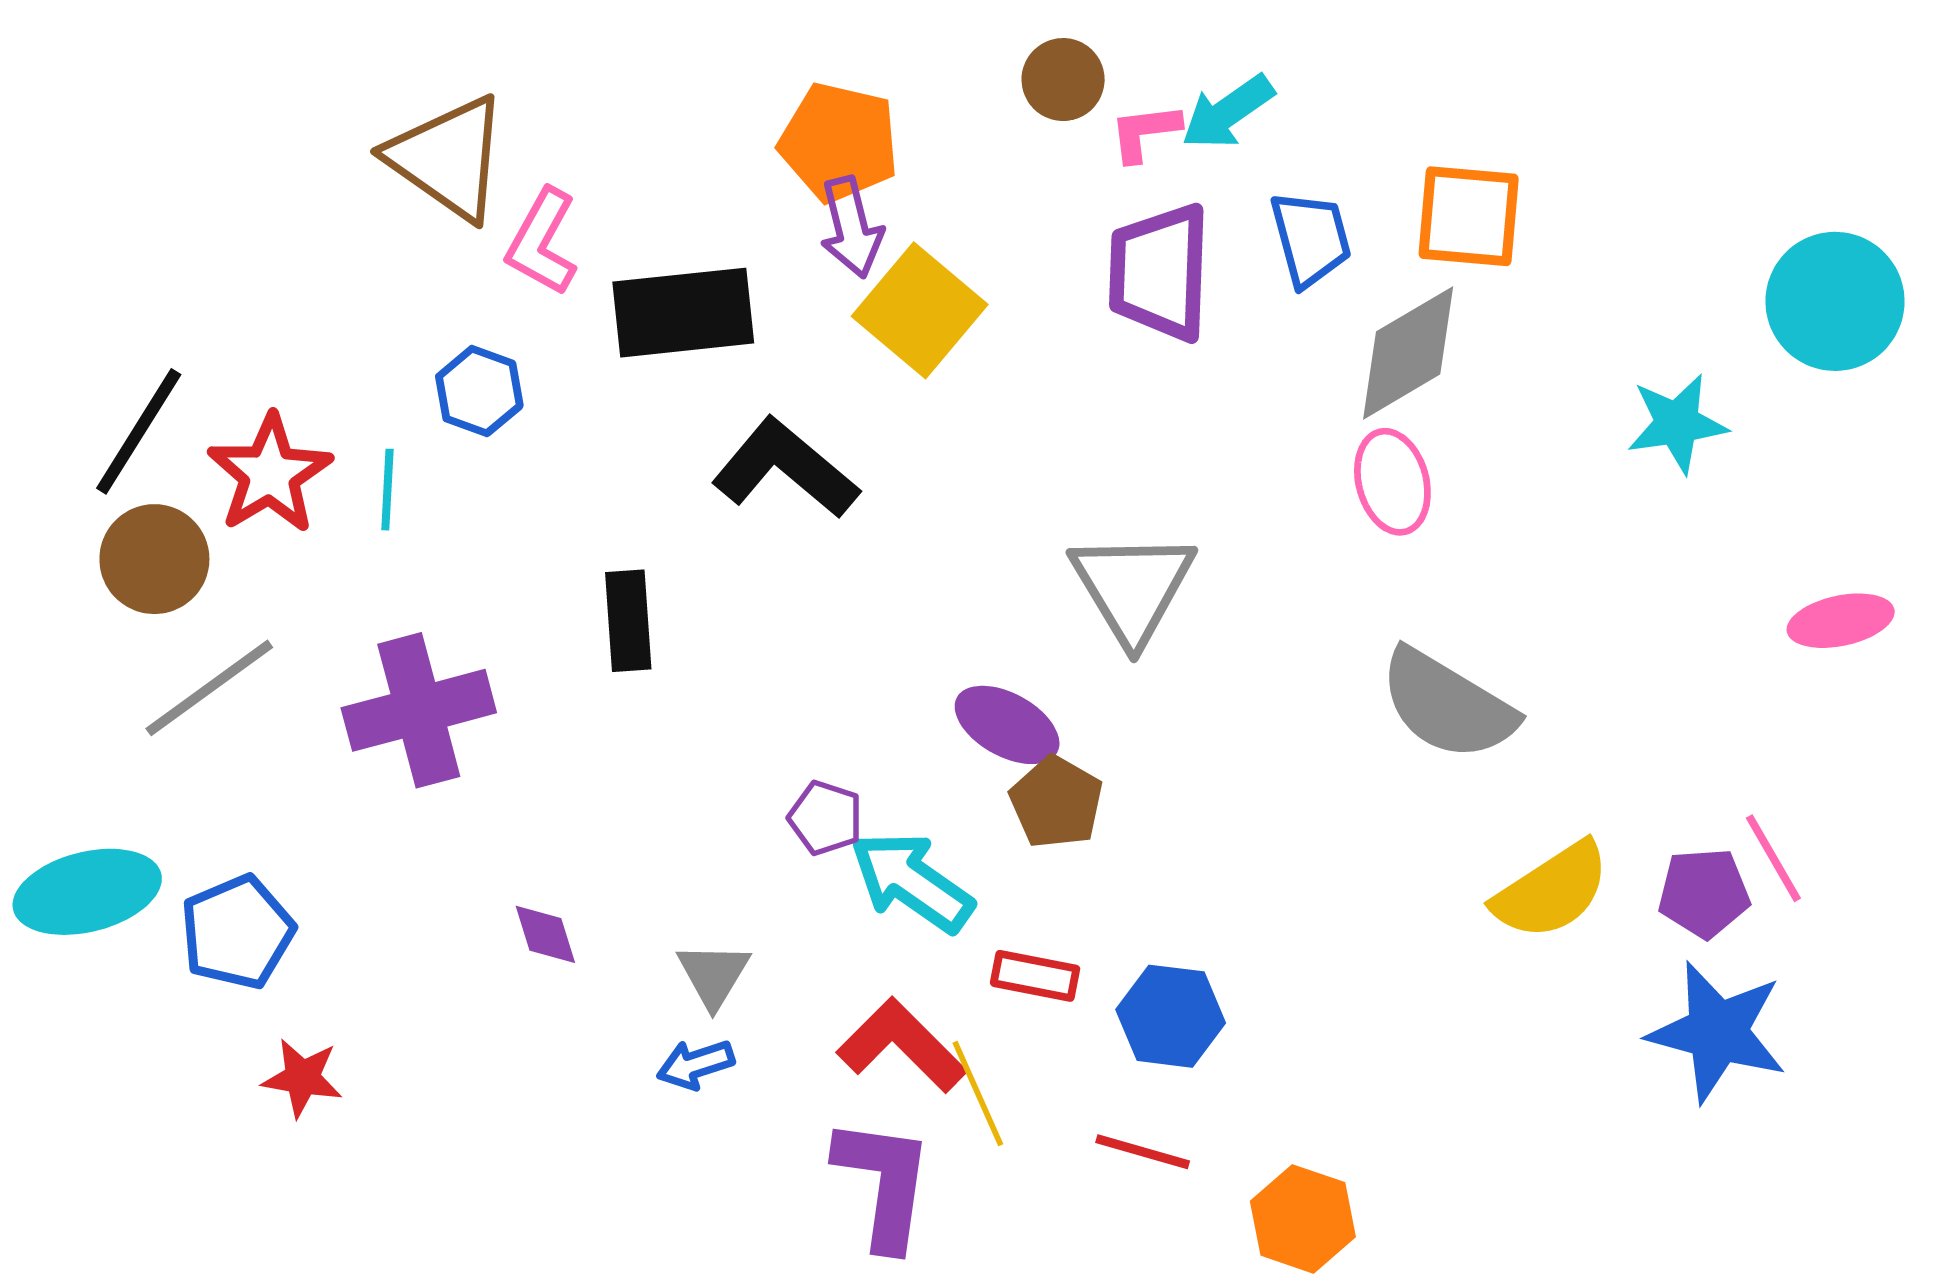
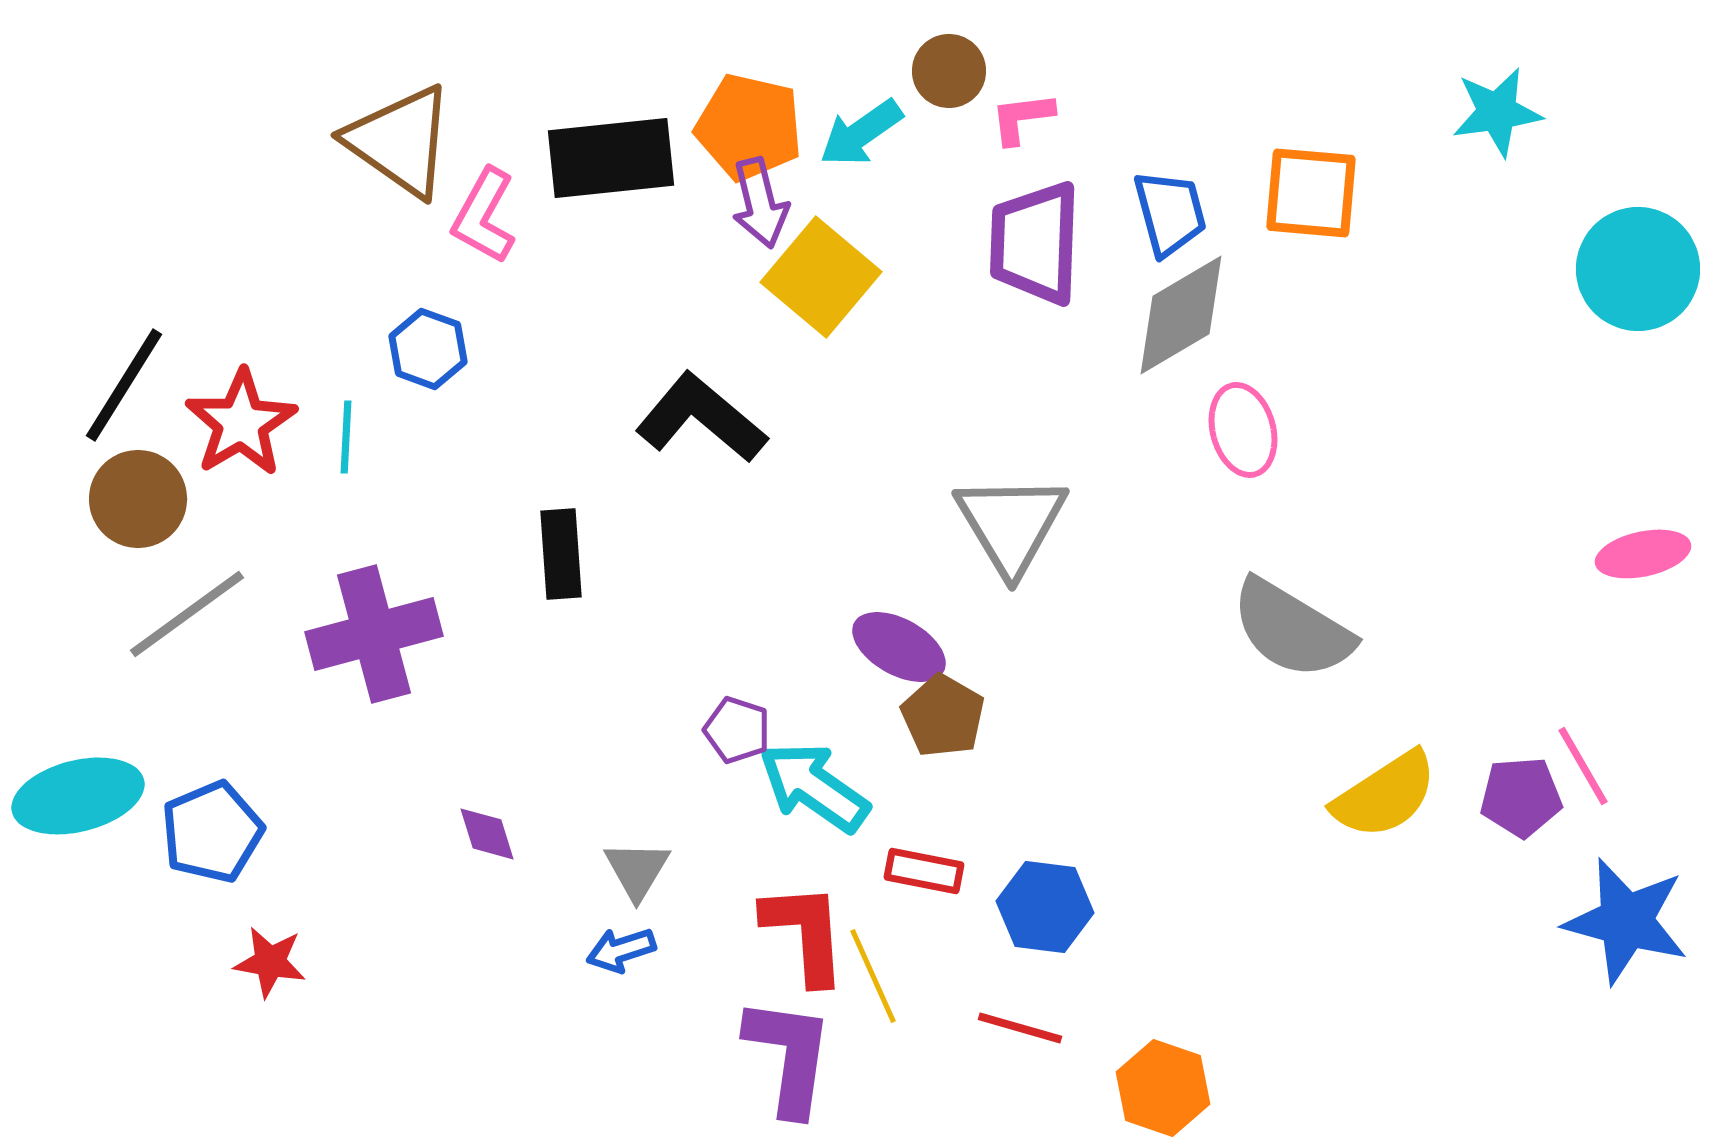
cyan arrow: (1228, 112) -> (861, 133), moved
black rectangle: (683, 313) -> (611, 158), moved
gray diamond: (1408, 353) -> (1181, 315), moved
cyan star: (1677, 424) -> (1497, 112), moved
blue star: (1717, 1032) -> (1626, 921), moved
red L-shape: (902, 1045) -> (805, 933), turned 41

